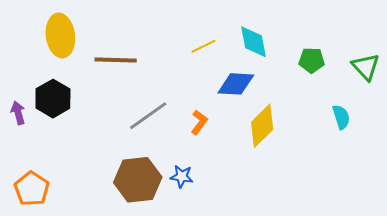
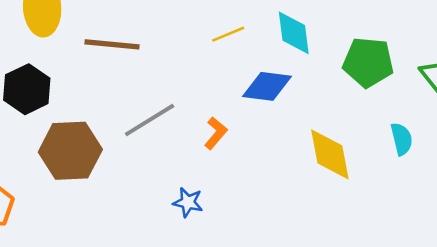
green pentagon: (312, 60) -> (368, 62), size x1.5
yellow diamond: (262, 126) -> (330, 154), moved, turned -60
brown hexagon: (138, 180) -> (70, 151), moved

